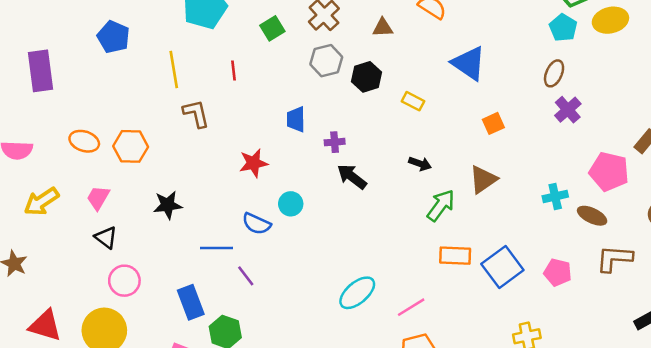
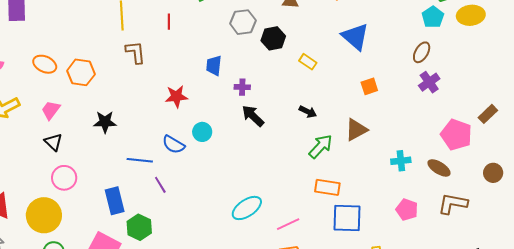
cyan cross: (555, 196) -> (401, 161), moved
blue square: (502, 267) -> (347, 218), moved, turned 32

